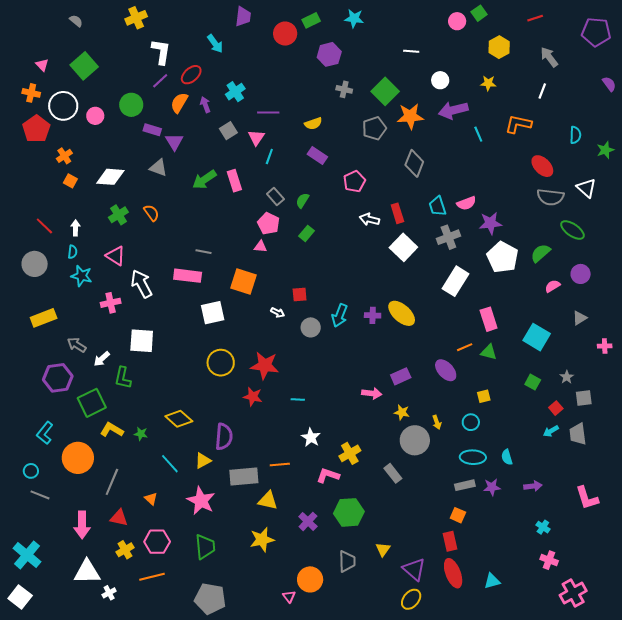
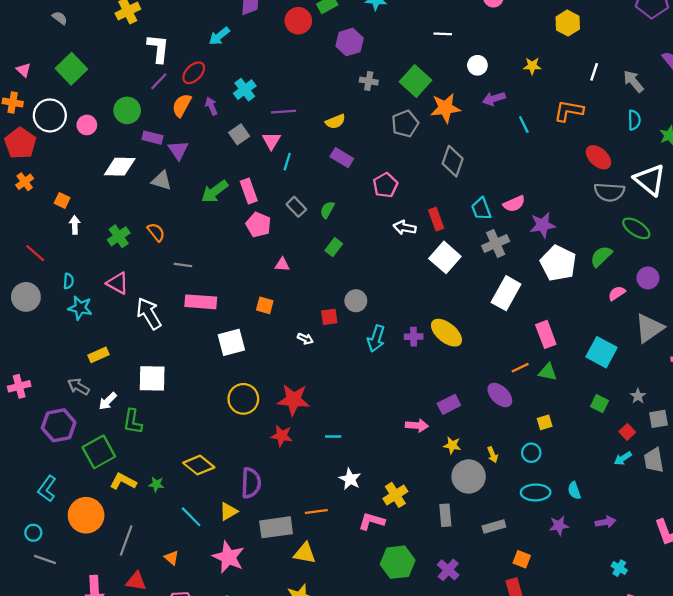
cyan arrow: (215, 44) -> (219, 36), turned 90
yellow hexagon: (499, 47) -> (568, 23), moved
gray arrow: (549, 57) -> (633, 81), moved
purple arrow: (453, 110) -> (494, 99), size x0.7
orange cross: (64, 156) -> (25, 182), moved
white diamond: (110, 177) -> (120, 167), moved
white triangle: (586, 188) -> (650, 180), size x1.4
pink pentagon: (268, 224) -> (258, 225), moved
white arrow: (75, 228) -> (75, 225), moved
gray line: (203, 252) -> (183, 265), moved
orange square: (244, 282) -> (265, 305), size x0.6
pink cross: (111, 303) -> (19, 386), moved
yellow rectangle: (44, 318) -> (98, 355), moved, size x0.7
gray triangle: (580, 318) -> (649, 328), size x1.8
gray circle: (311, 327) -> (356, 301), moved
gray rectangle: (393, 473) -> (445, 515), turned 36
gray rectangle: (465, 485) -> (494, 527), moved
purple cross: (308, 521) -> (448, 570), moved

